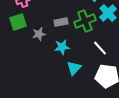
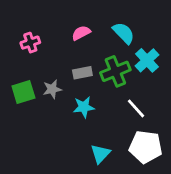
green square: (18, 22) -> (23, 92), moved
cyan triangle: (74, 68) -> (100, 154), moved

